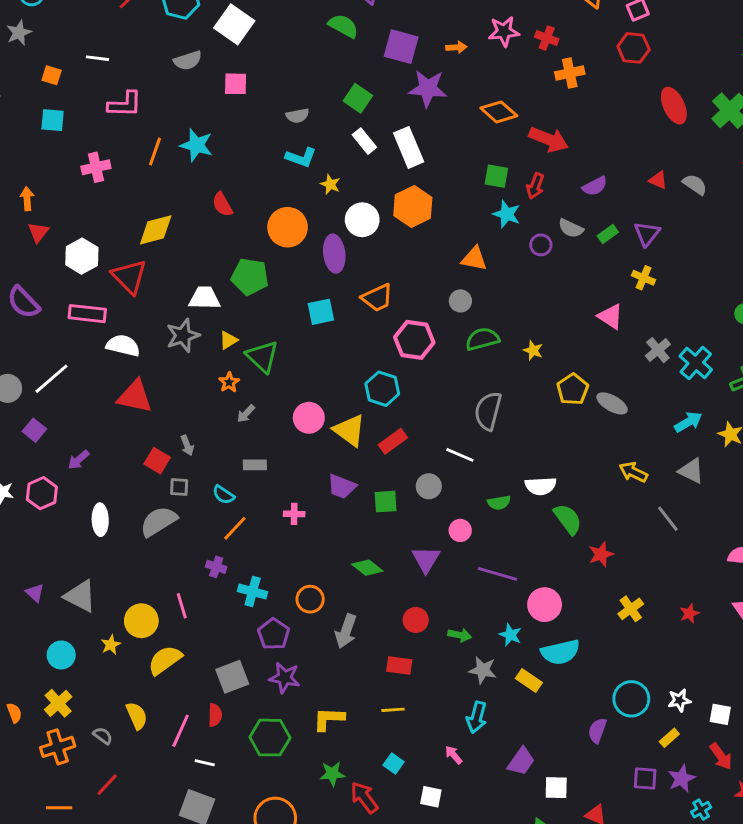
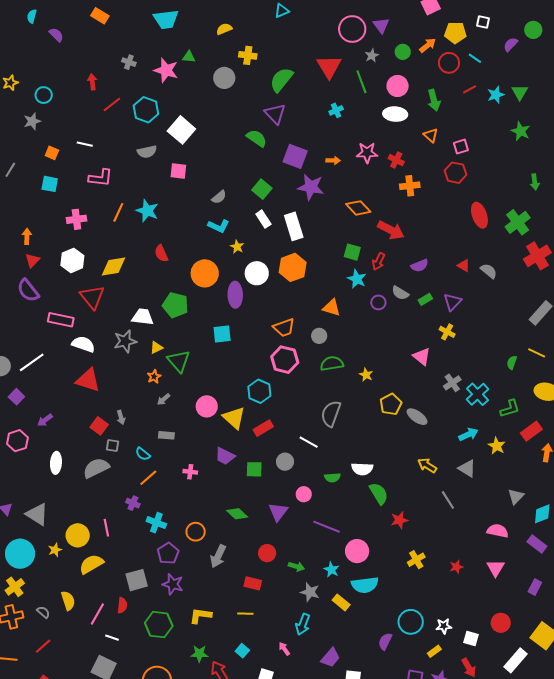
gray semicircle: (297, 116) -> (219, 197), turned -35
white hexagon: (82, 256) -> (72, 260), moved
orange trapezoid: (377, 298) -> (284, 328), moved
purple semicircle: (23, 302) -> (28, 290), moved
cyan circle: (61, 655) -> (20, 554), size x1.5

